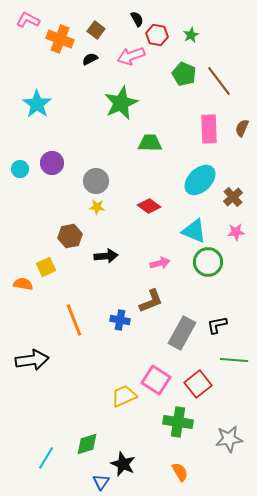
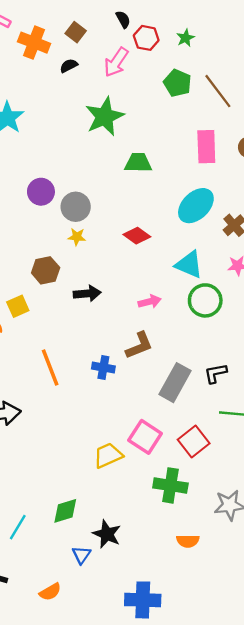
pink arrow: (131, 56) -> (116, 62), turned -36
purple circle: (52, 163) -> (41, 192), moved
orange semicircle: (180, 472) -> (188, 541), moved, turned 120

